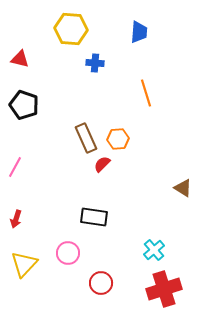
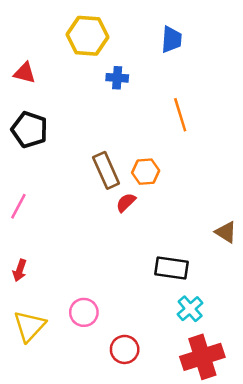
black rectangle: (94, 217) -> (172, 268), moved

